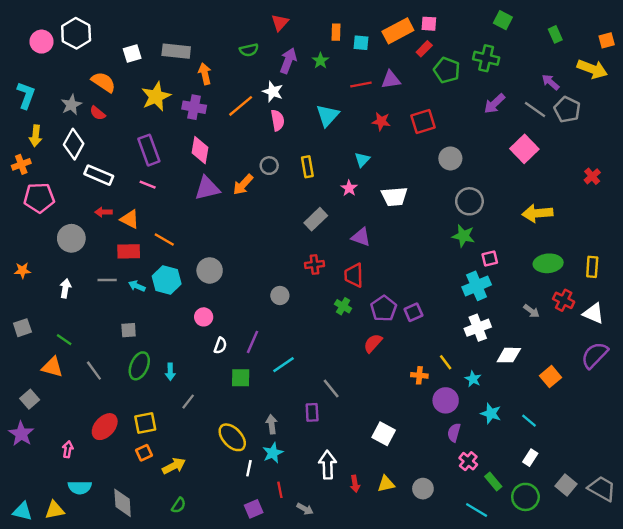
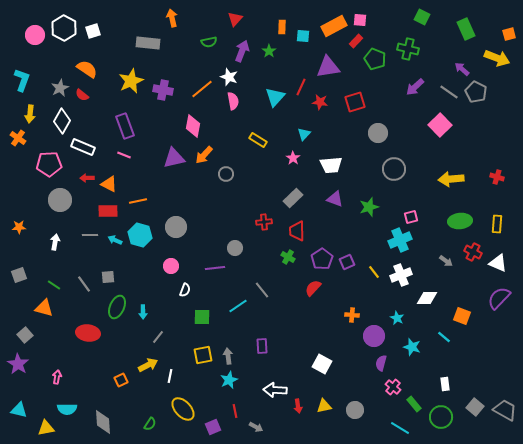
green rectangle: (555, 34) -> (466, 29), size x1.5
white square: (132, 54) -> (93, 31), moved
orange arrow: (205, 74) -> (172, 18), moved
purple triangle: (391, 80) -> (328, 67), size x1.4
red line: (361, 85) -> (301, 87), moved, turned -54
pink diamond: (200, 150) -> (193, 126), moved
orange cross: (21, 164) -> (18, 138), turned -35
gray circle: (269, 166) -> (226, 174), moved
yellow rectangle: (307, 167) -> (258, 140), turned -48
red cross: (592, 176) -> (497, 177), moved, turned -32
pink pentagon: (39, 198) -> (49, 164), moved
gray rectangle: (316, 219) -> (293, 198), moved
green star: (463, 236) -> (369, 207), moved, turned -30
purple triangle: (361, 237) -> (335, 199), moved
orange line: (164, 239) -> (138, 201), turned -42
purple line: (252, 342) -> (215, 268), moved, turned 60
yellow line: (446, 362) -> (374, 272), moved
gray line: (94, 371) -> (84, 284), moved
orange square: (550, 377) -> (462, 316), turned -30
gray line: (331, 388) -> (262, 290), moved
cyan line: (529, 421) -> (444, 337), moved
yellow square: (145, 423) -> (203, 355), moved
red ellipse: (105, 427) -> (88, 333), moved, turned 55
yellow ellipse: (232, 437) -> (183, 409), moved
white rectangle: (530, 458) -> (445, 384), turned -40
white arrow: (328, 465) -> (275, 390), turned -85
yellow arrow: (174, 466) -> (148, 365), moved
white line: (249, 468) -> (170, 376), moved
cyan triangle: (22, 511) -> (19, 410), moved

